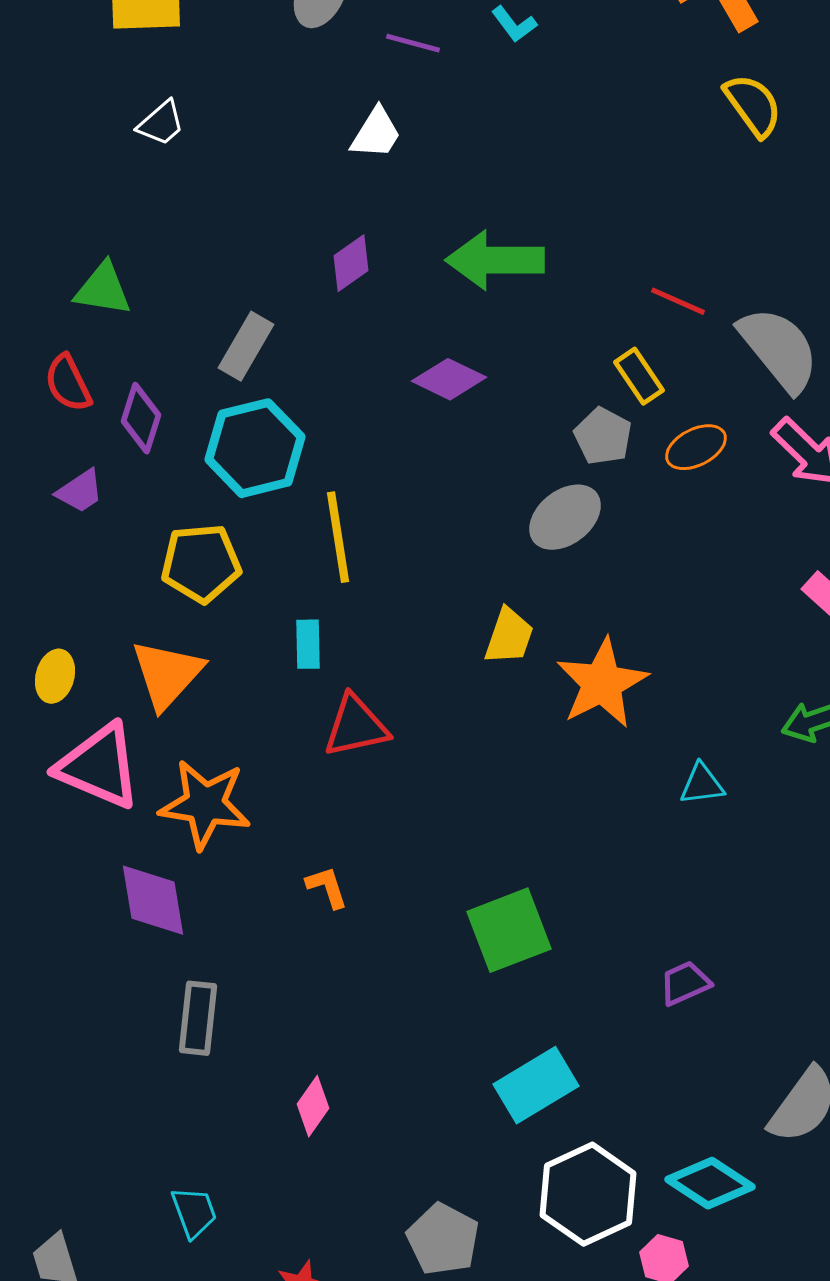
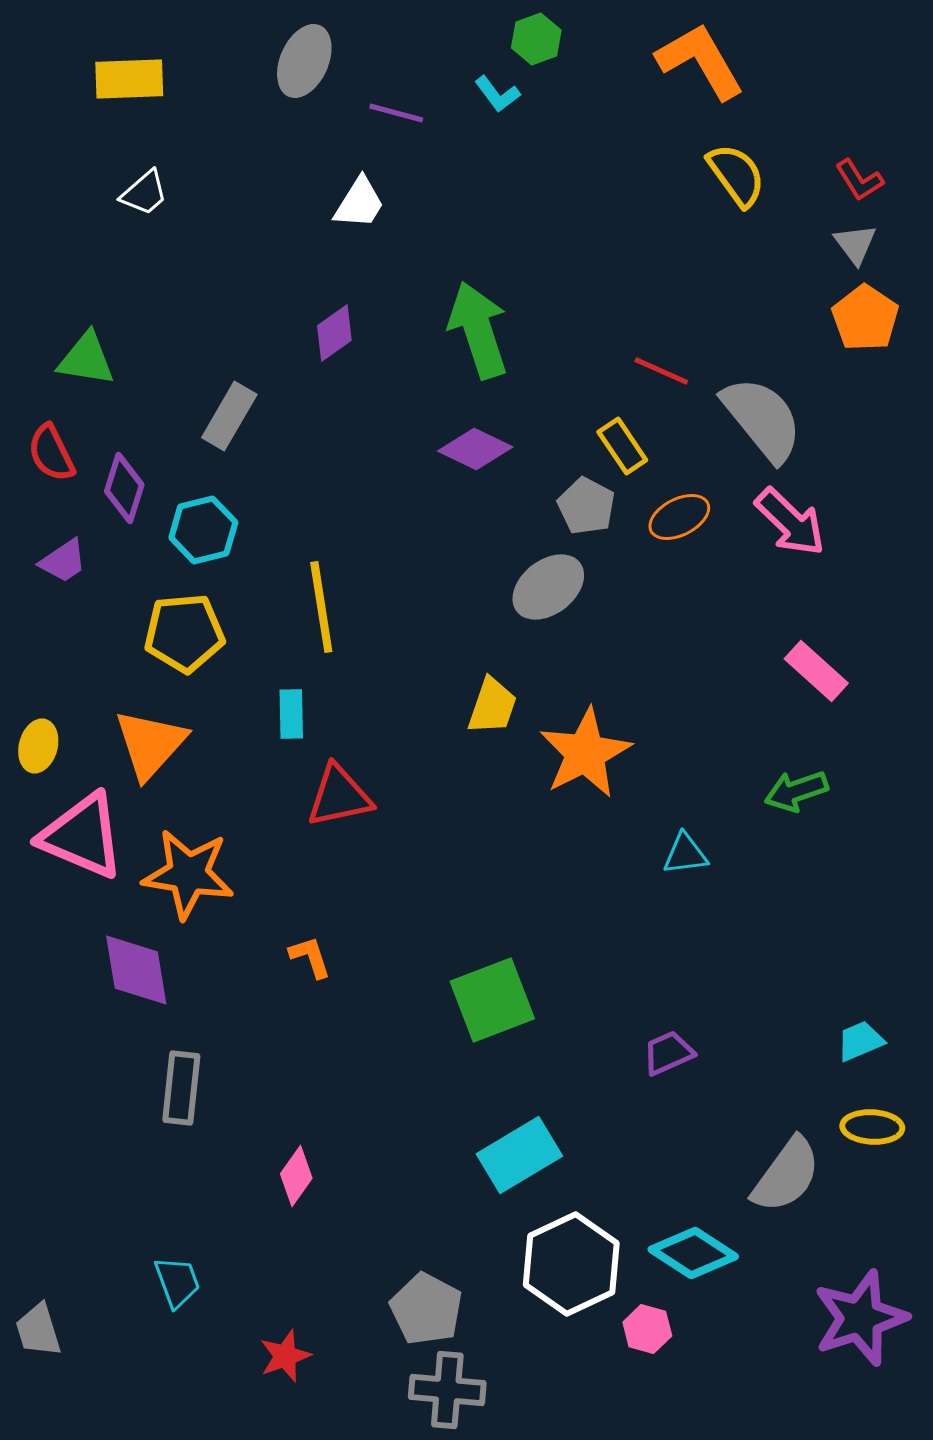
green arrow: (495, 260) -> (478, 330), turned 72
purple diamond: (449, 379) -> (475, 449), moved
cyan hexagon: (255, 448) -> (203, 530), moved, size x0.7

